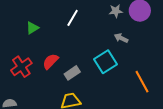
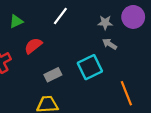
gray star: (116, 11) -> (105, 23), moved
red semicircle: (51, 61) -> (33, 46), moved

